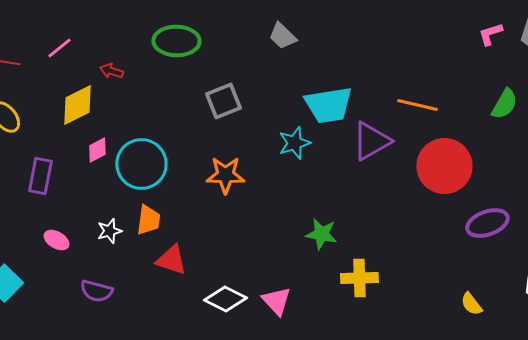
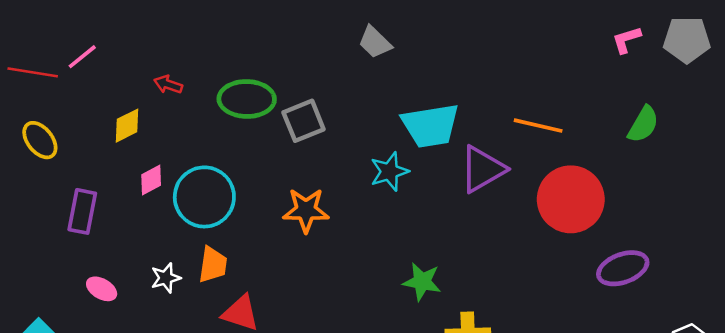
green ellipse: (176, 41) -> (247, 99), moved
pink line: (59, 48) -> (82, 57), moved
yellow diamond: (77, 105) -> (127, 126), size x0.7

